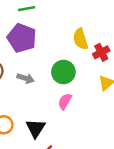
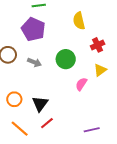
yellow semicircle: (80, 39) -> (79, 21), moved
pink semicircle: (65, 101) -> (81, 84), moved

